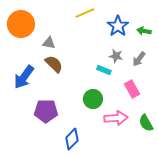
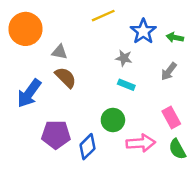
gray star: (116, 56) -> (124, 58), moved
pink rectangle: (132, 89) -> (171, 118), moved
blue diamond: (72, 139) -> (87, 147), moved

